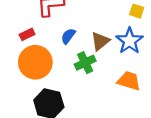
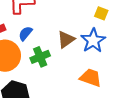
blue semicircle: (68, 36) -> (25, 33), moved
green cross: (85, 63) -> (40, 57), moved

